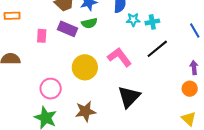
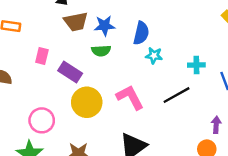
cyan cross: (152, 22) -> (196, 65), moved
purple rectangle: (68, 29) -> (70, 72), moved

